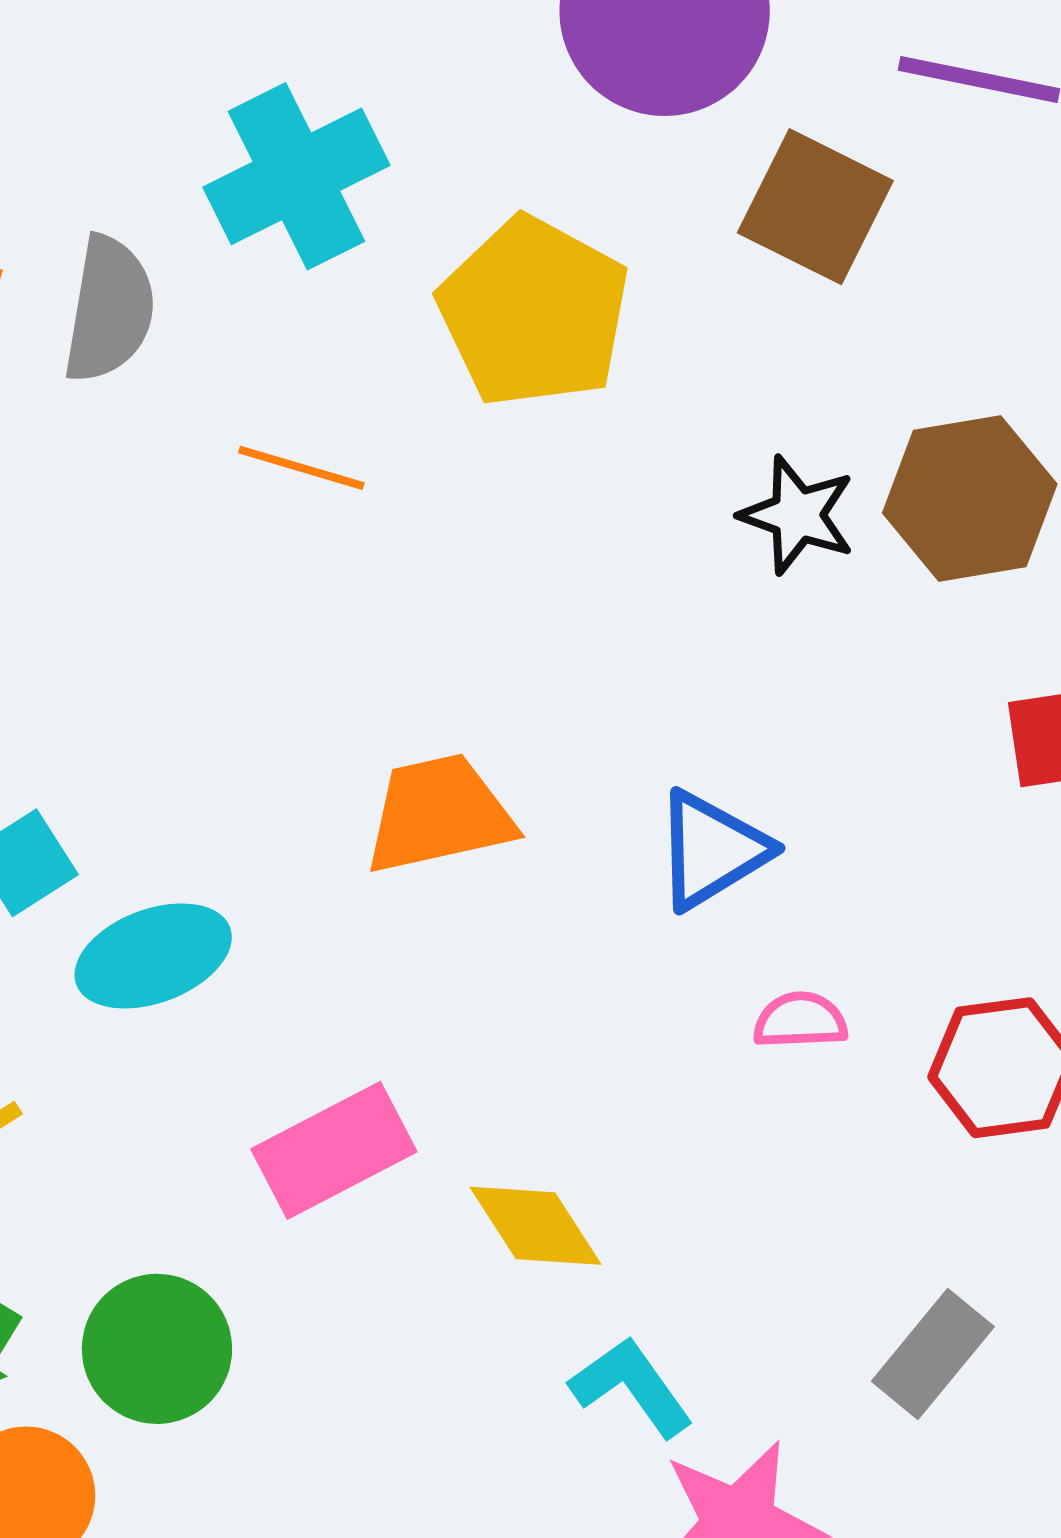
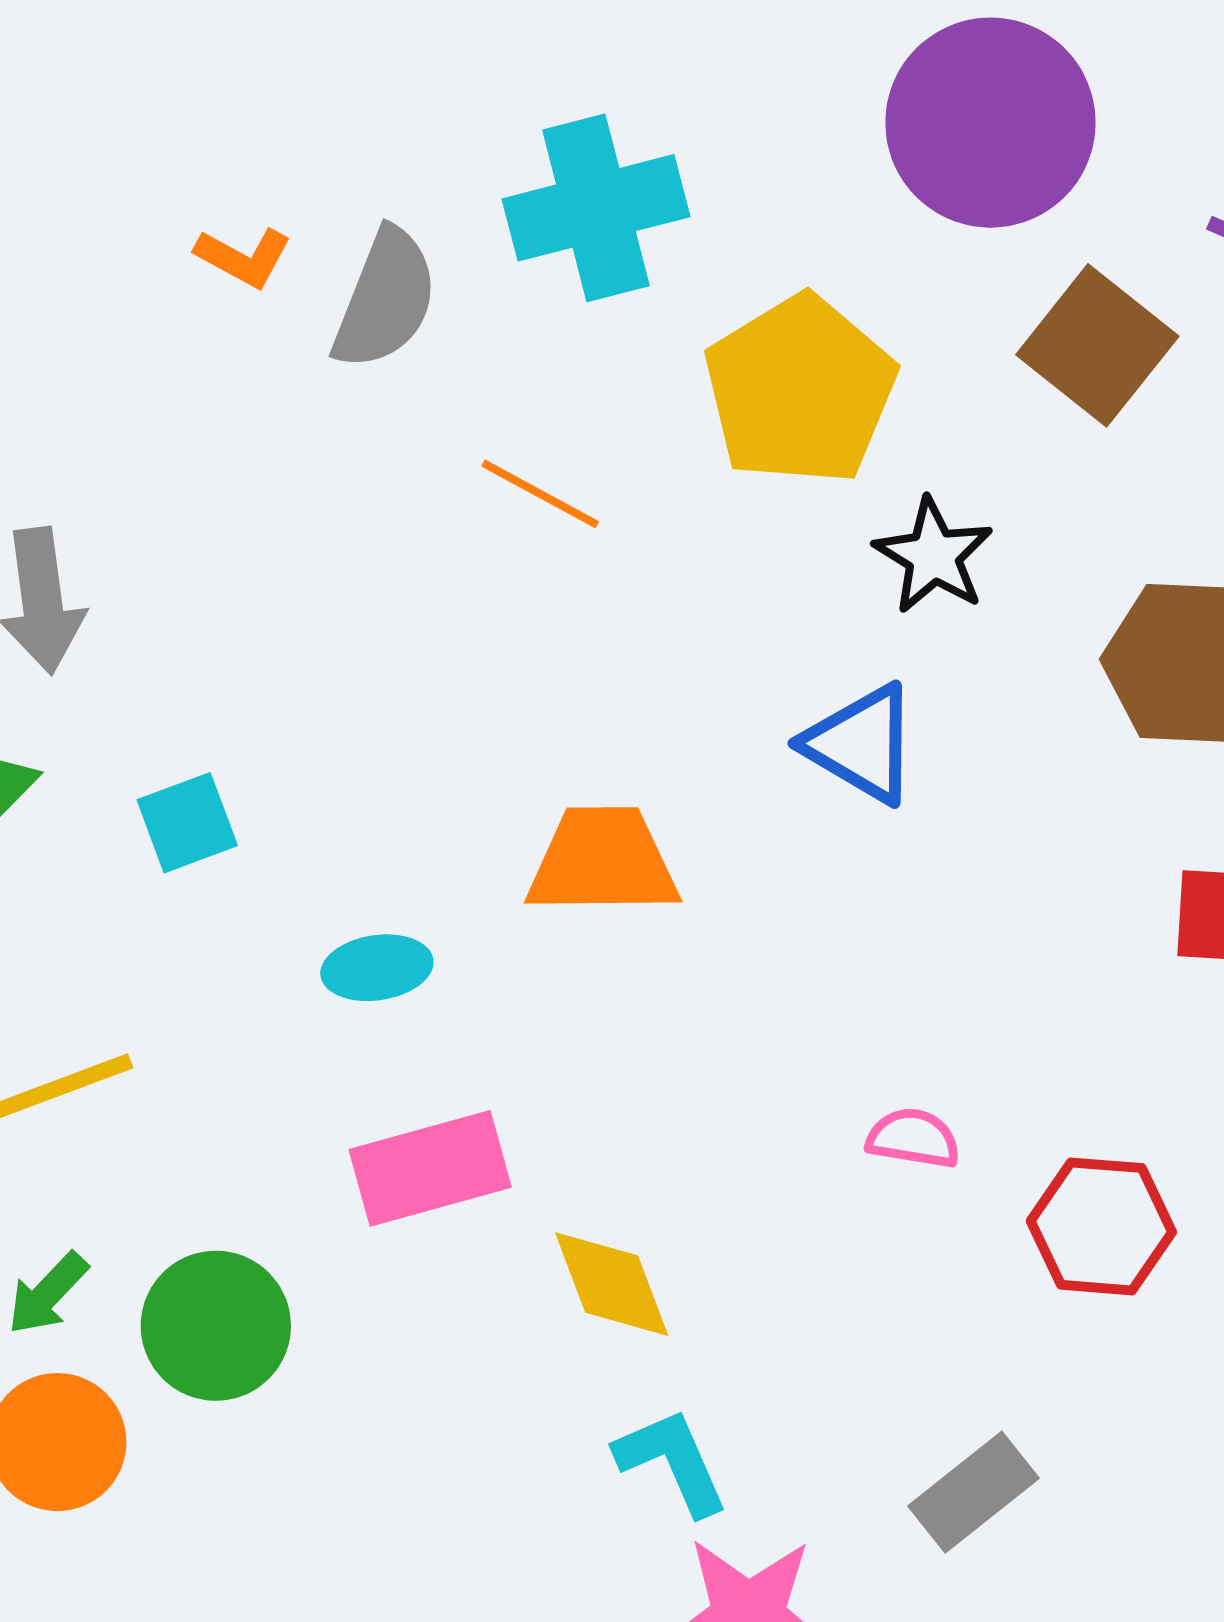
black star: (798, 515) -> (933, 556), moved
blue triangle: (712, 850) -> (861, 744), moved, turned 50
cyan ellipse: (153, 956) -> (377, 968), moved, size x0.7

